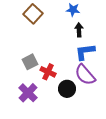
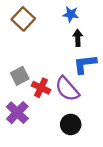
purple semicircle: (85, 75) -> (67, 89), moved
black circle: (67, 89) -> (71, 124), moved

